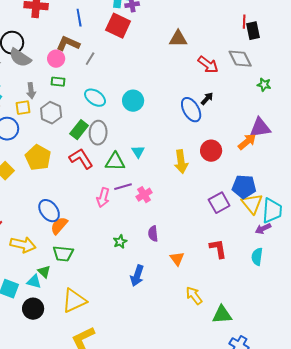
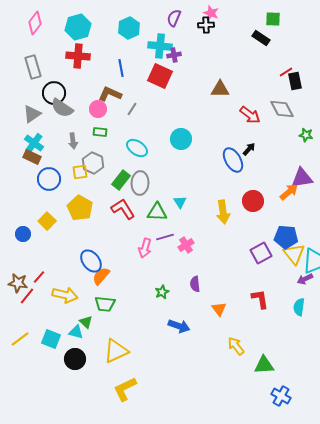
red line: (244, 22) -> (286, 72), turned 56
cyan circle: (133, 101) -> (181, 139), moved
yellow square: (23, 108) -> (80, 172), moved
blue arrow: (137, 276) -> (179, 326), turned -90

